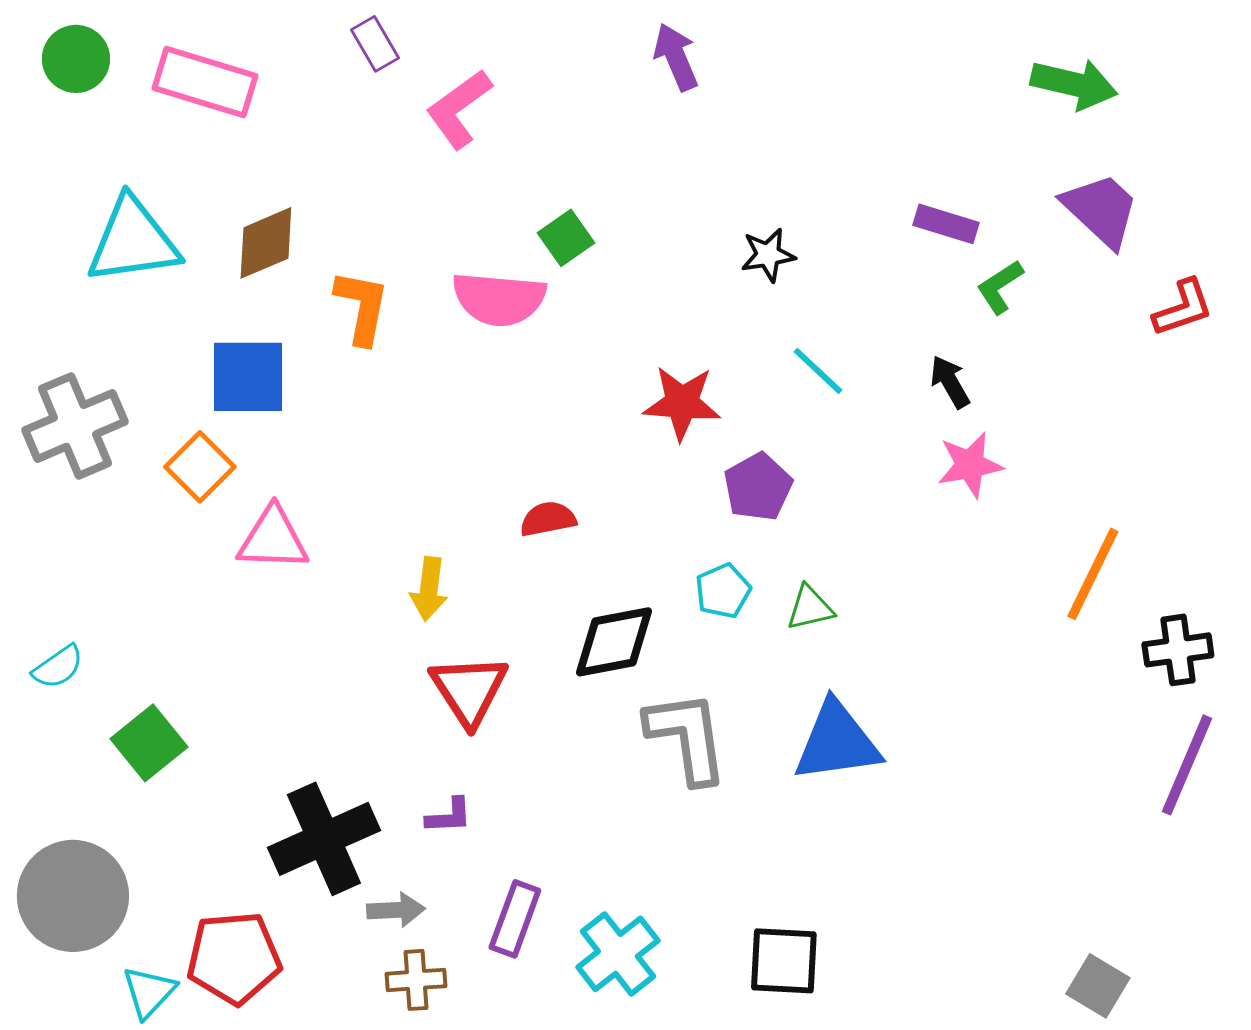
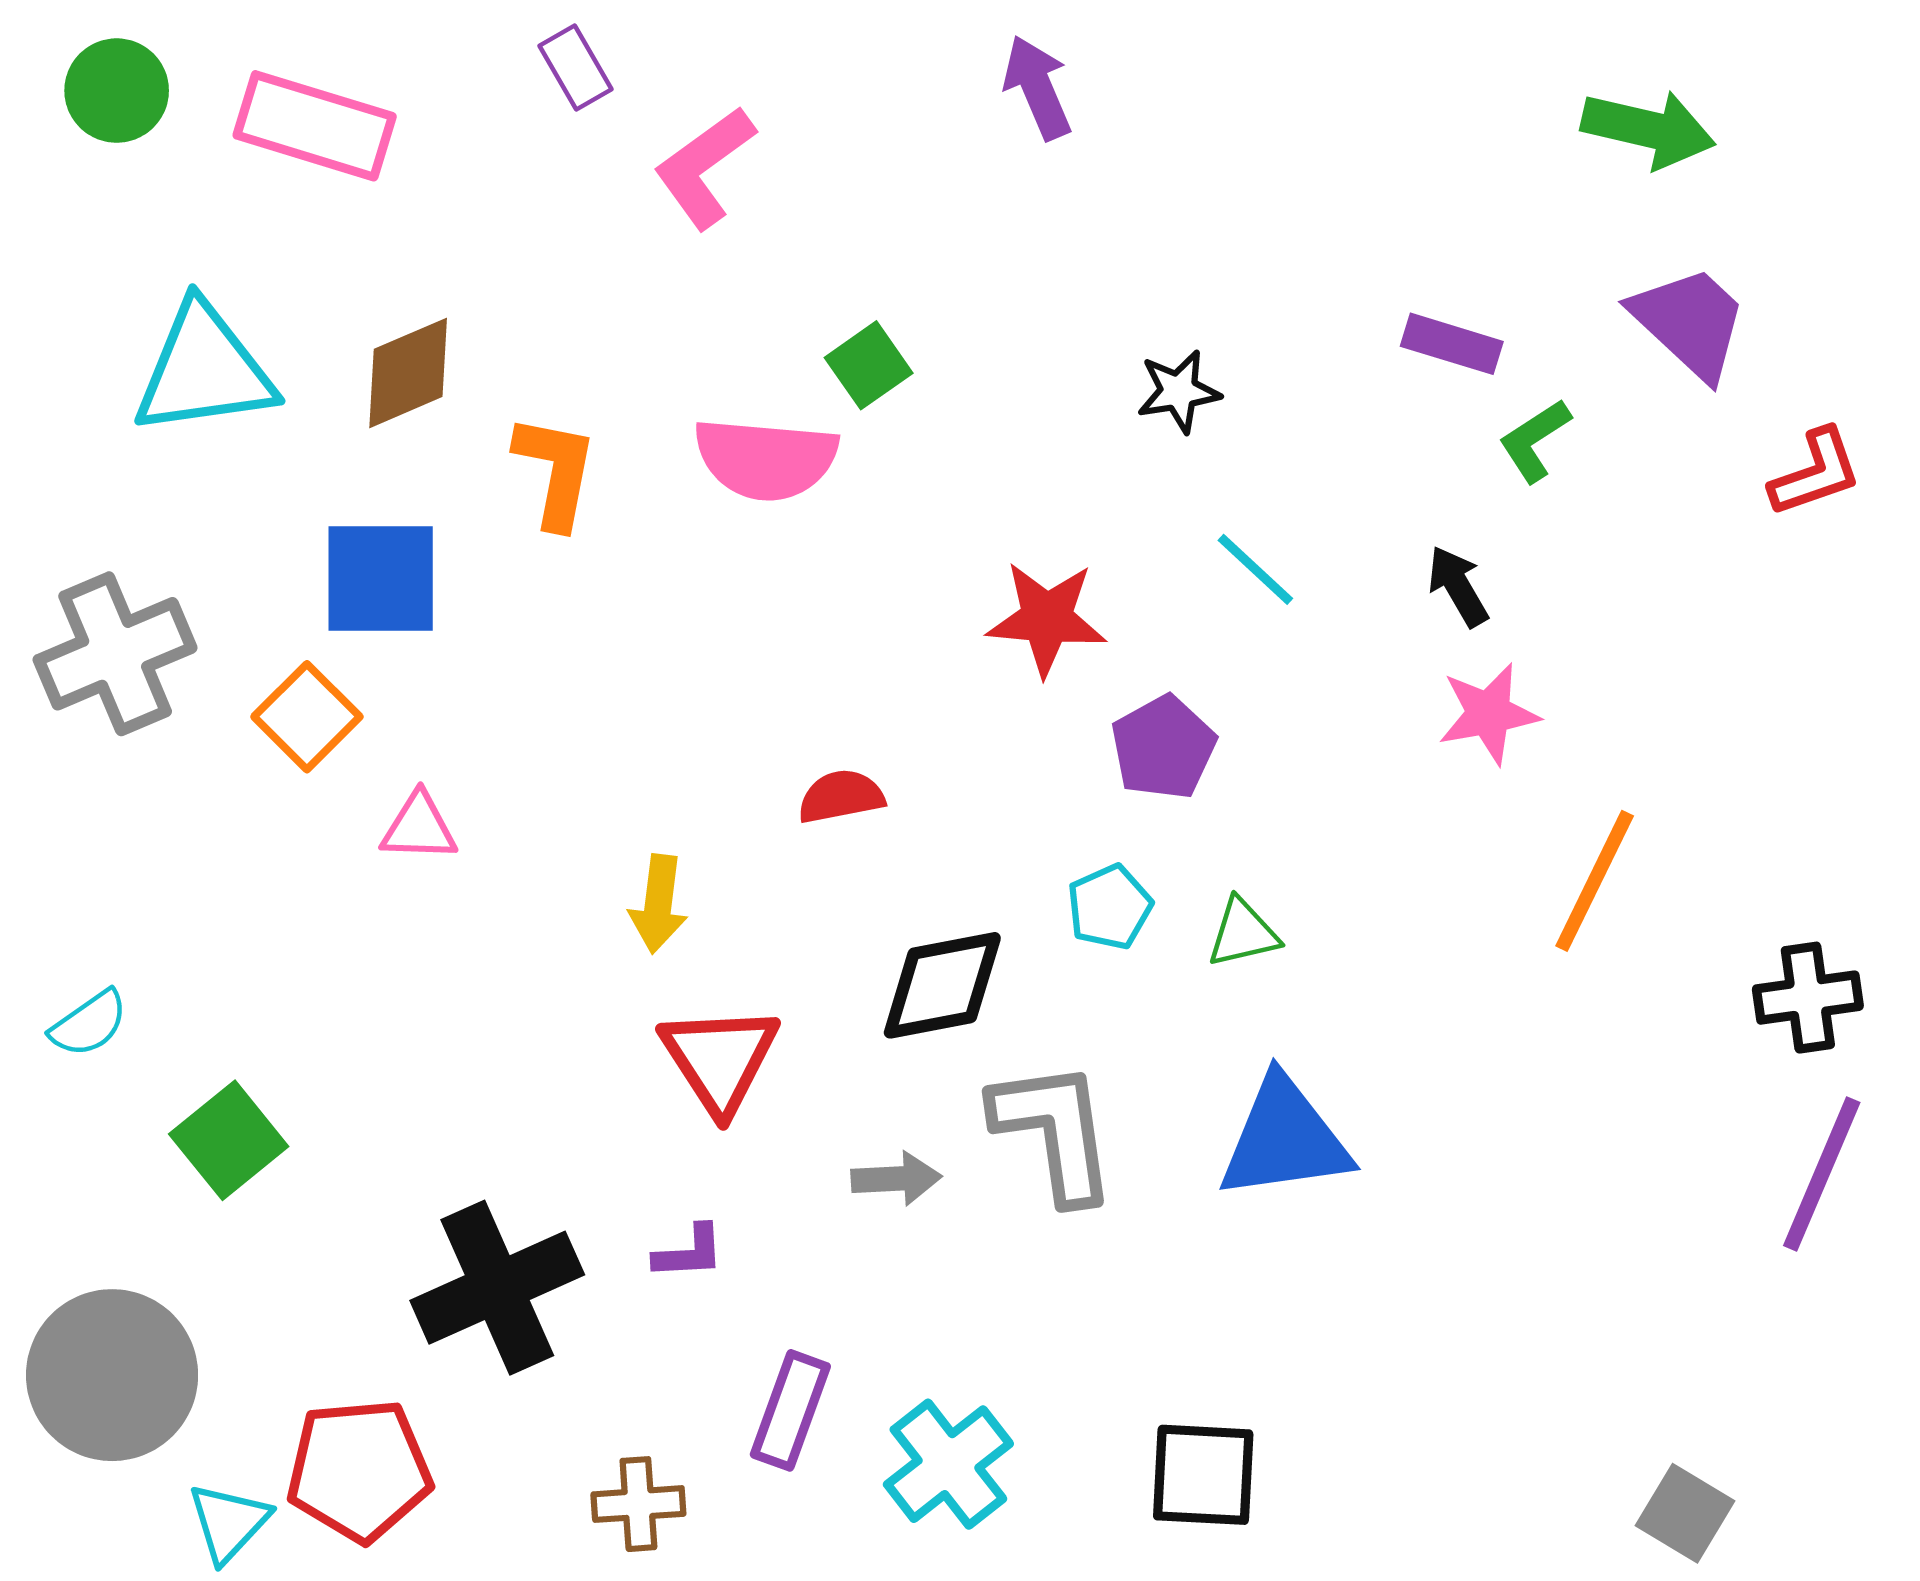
pink triangle: (273, 539) -> (419, 827), size x0.7
orange line: (1093, 574) -> (1595, 881), moved
gray arrow: (396, 910) -> (896, 1179), moved

